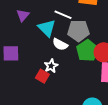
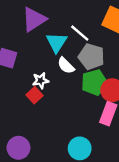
purple triangle: (23, 15) -> (34, 19), size x1.6
white star: (51, 66) -> (41, 81), moved

